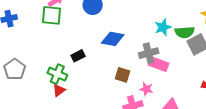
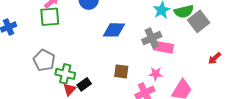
black rectangle: (78, 56) -> (84, 84), moved
gray pentagon: (15, 69) -> (44, 60), moved
brown square: (123, 75) -> (121, 71), moved

